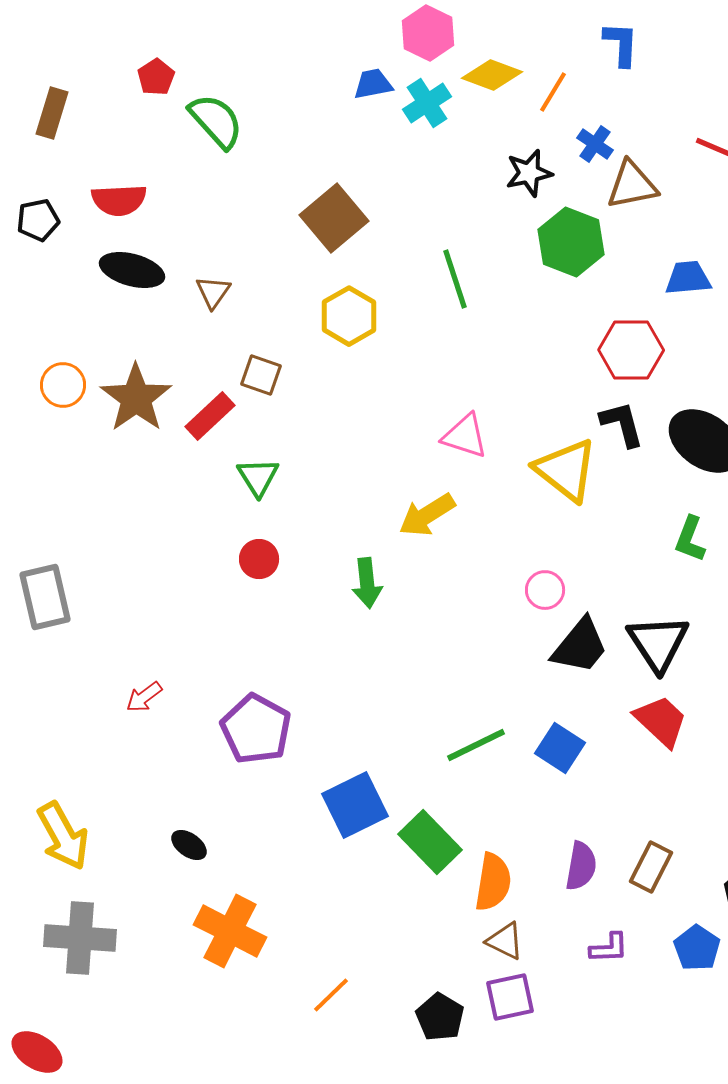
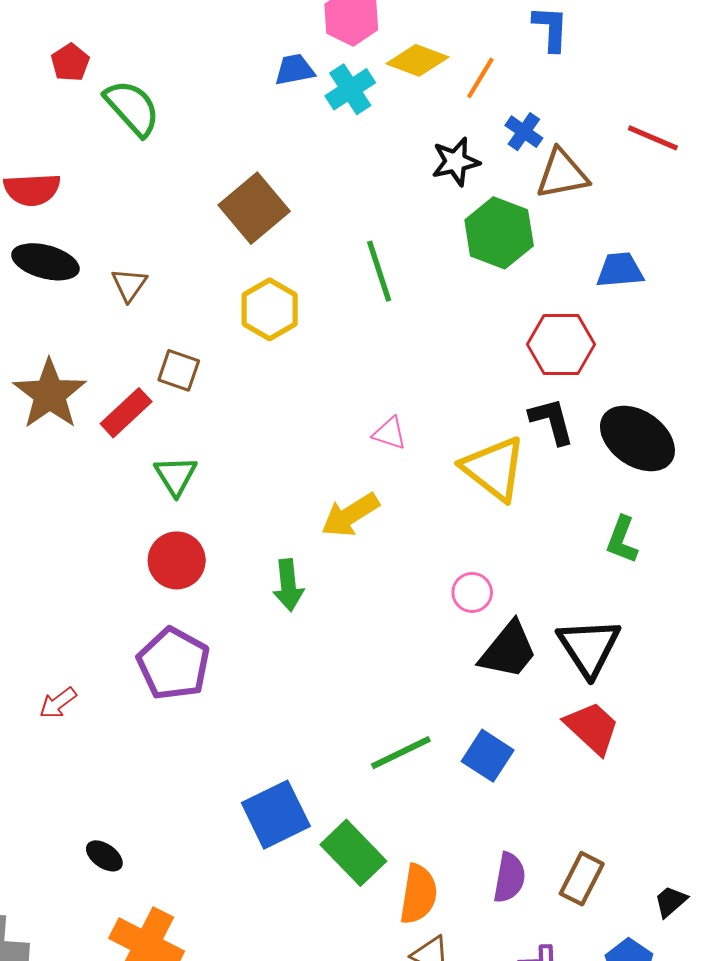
pink triangle: (465, 436) -> (390, 433), size x0.7
red circle: (259, 559) -> (177, 560), size x1.4
purple pentagon: (256, 729) -> (174, 664), moved

